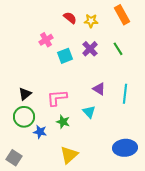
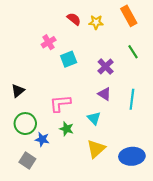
purple cross: (90, 49) -> (106, 67), moved
green line: (118, 49) -> (133, 52), moved
black triangle: (25, 94) -> (18, 91), moved
yellow triangle: (69, 155) -> (96, 149), moved
gray square: (14, 158) -> (27, 160), moved

